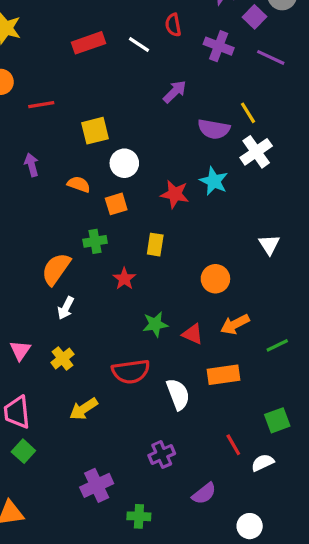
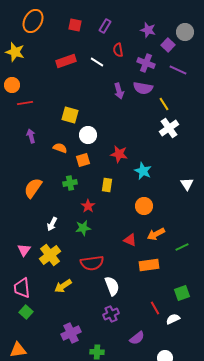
purple arrow: (175, 92) -> (119, 91), turned 119
red line: (41, 105) -> (25, 103), moved
purple semicircle: (214, 129) -> (143, 88), moved
yellow square: (95, 131) -> (70, 115), turned 30
cyan star: (214, 181) -> (143, 171), moved
white triangle: (269, 245) -> (187, 184), moved
orange semicircle: (56, 269) -> (33, 188), moved
green star: (155, 324) -> (83, 228), moved
yellow cross: (62, 358) -> (50, 255), size x1.5
white semicircle: (178, 394) -> (112, 286), moved

